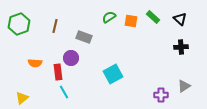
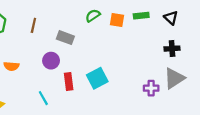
green rectangle: (153, 17) -> (141, 16), turned -48
red rectangle: (58, 72) -> (69, 82), moved
gray triangle: (184, 86) -> (174, 78), moved, size x1.5
purple cross: (161, 95) -> (151, 88), moved

